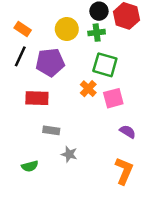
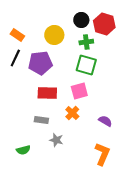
green cross: (97, 33) -> (86, 42), moved
orange cross: (88, 89) -> (72, 113), moved
red rectangle: (37, 98) -> (47, 93), moved
pink square: (113, 98) -> (79, 91), moved

